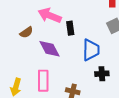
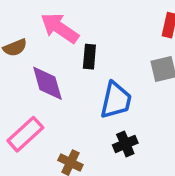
black cross: (102, 74) -> (125, 144), turned -32
pink rectangle: (43, 81) -> (25, 134), turned 35

